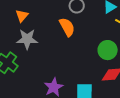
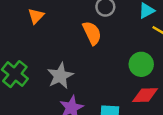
gray star: (27, 39) -> (60, 76), moved, turned -30

